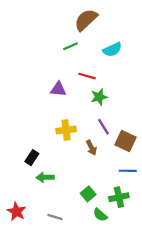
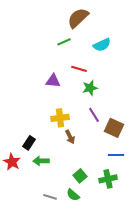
brown arrow: (91, 148) -> (70, 137), moved
red star: (16, 212) -> (12, 162), moved
green semicircle: (100, 215) -> (73, 195), moved

